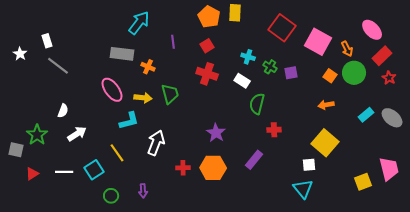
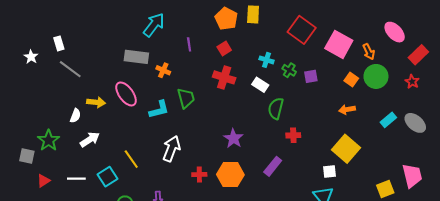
red rectangle: (382, 56) -> (418, 55), moved
yellow arrow: (143, 98) -> (96, 102), moved
cyan L-shape: (129, 121) -> (159, 109), moved

